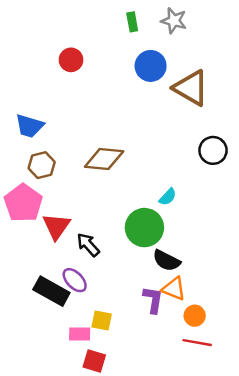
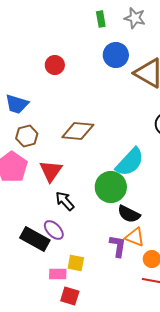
red circle: (71, 60) -> (55, 65), moved
cyan semicircle: (168, 197) -> (130, 162), size x2.0
red triangle: (56, 226) -> (51, 171), moved

